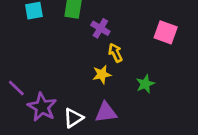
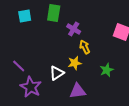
purple line: (16, 88) -> (19, 66), moved
white triangle: (73, 118) -> (57, 73), moved

